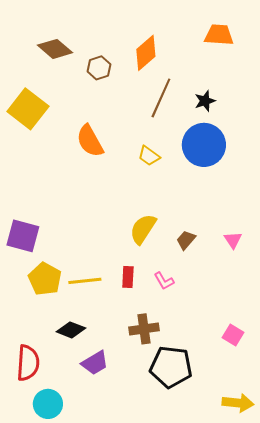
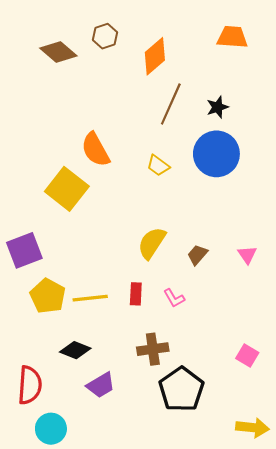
brown hexagon: (99, 68) -> (105, 36), moved
yellow square: (28, 109) -> (67, 189), moved
purple square: (23, 236) -> (24, 250), turned -36
black pentagon: (171, 367) -> (181, 389), turned 30

